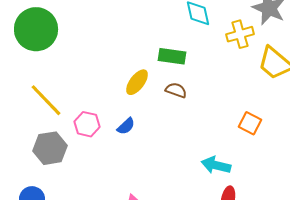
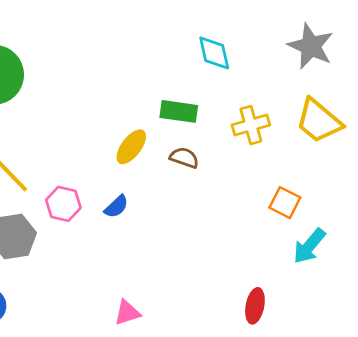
yellow cross: (240, 34) -> (251, 125), moved
cyan arrow: (216, 165) -> (309, 246), moved, turned -64

